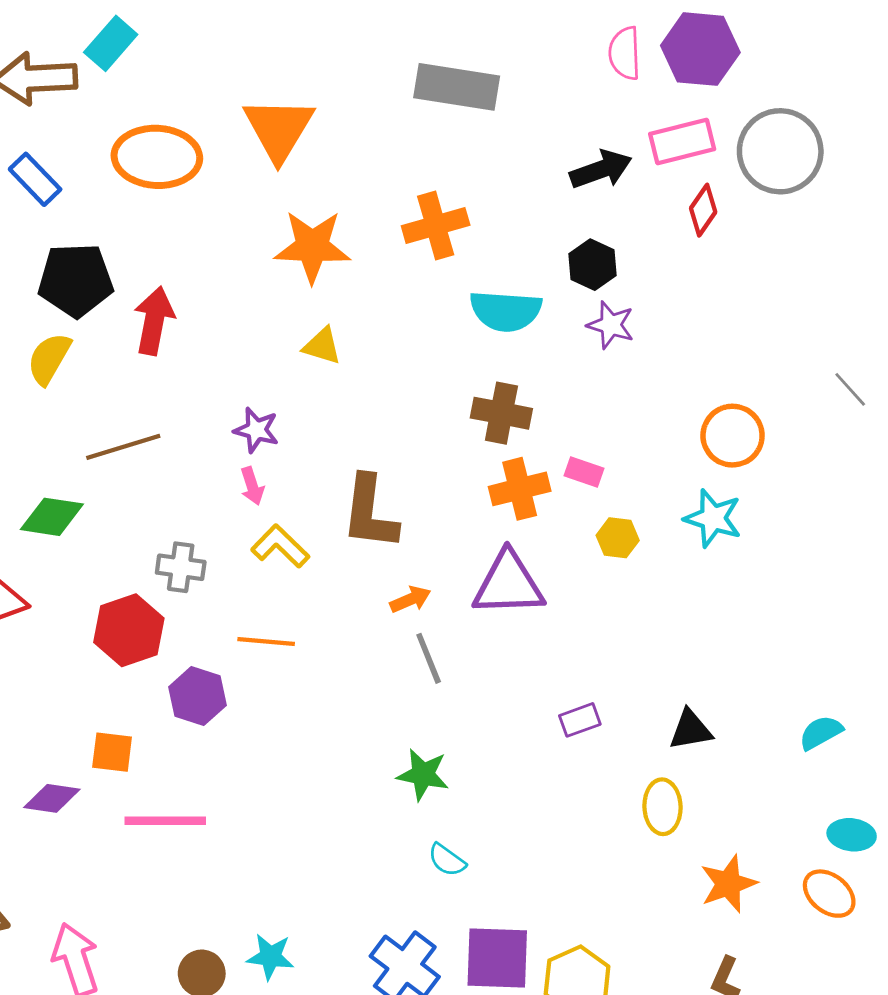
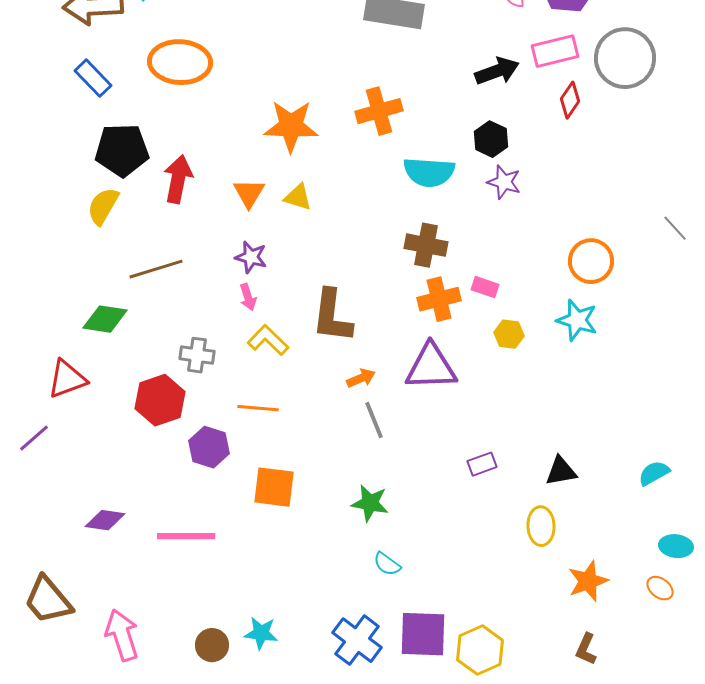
orange triangle: (279, 129) -> (249, 193), moved, size x0.6
orange square: (112, 752) -> (274, 487), moved, size x1.4
orange ellipse: (829, 894) -> (660, 588), size x0.7

